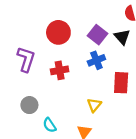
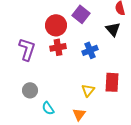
purple square: (98, 35) -> (81, 14), moved
red cross: (60, 70) -> (58, 47), moved
red rectangle: (121, 83) -> (112, 82), moved

